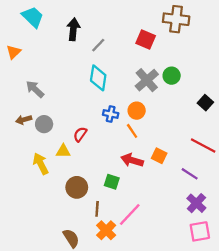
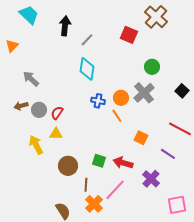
brown cross: (176, 19) -> (156, 17), turned 35
gray cross: (147, 80) -> (144, 93), moved
red semicircle: (80, 134) -> (57, 113), moved
red arrow: (132, 160) -> (123, 163), moved
purple cross: (196, 203) -> (151, 179), moved

